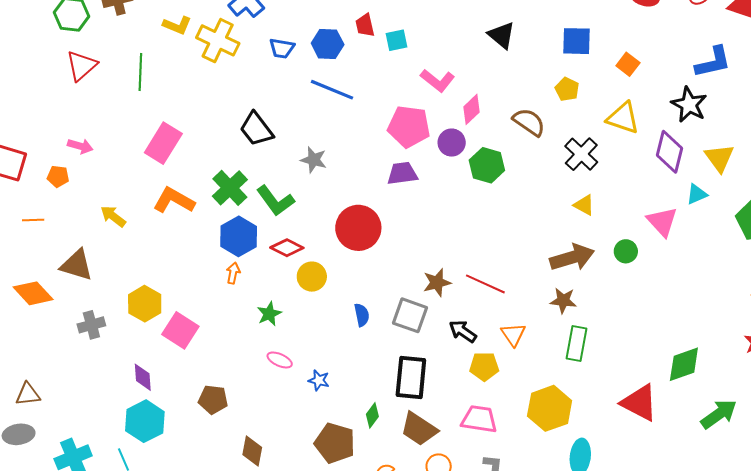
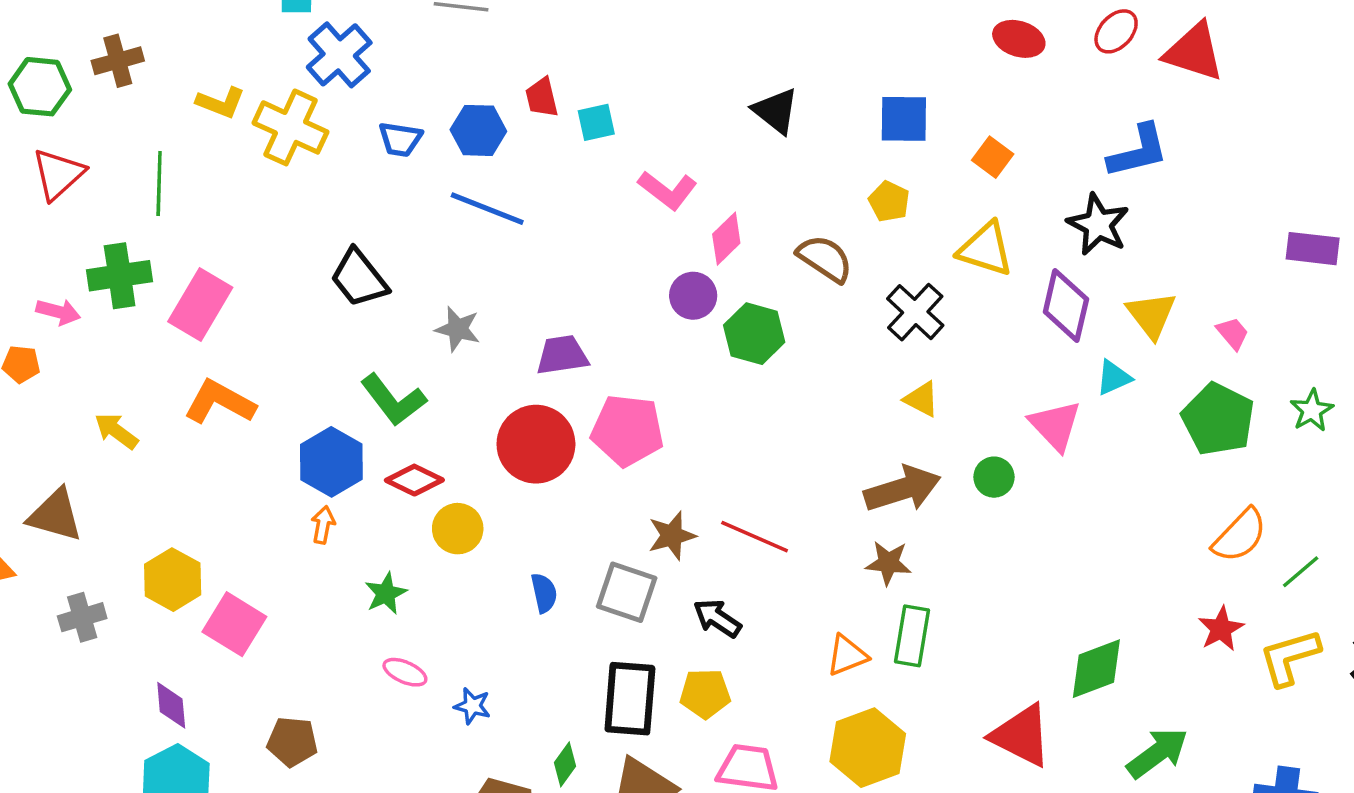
pink pentagon: (409, 127) -> (627, 430), moved
purple trapezoid: (402, 173) -> (562, 355), moved
green cross: (230, 188) -> (120, 276), moved, turned 36
orange triangle: (513, 334) -> (847, 655), moved, turned 44
yellow pentagon: (484, 366) -> (705, 694), moved

